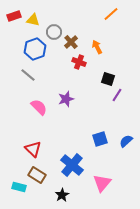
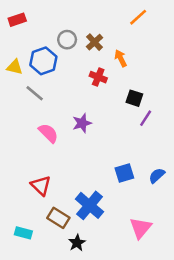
yellow triangle: (33, 20) -> (15, 67), moved
brown cross: (71, 42) -> (94, 42), moved
brown rectangle: (37, 175) -> (58, 218), moved
pink triangle: (102, 183) -> (141, 228), moved

